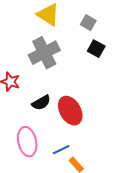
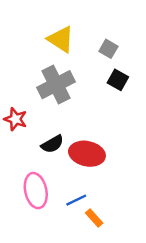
red ellipse: (70, 111) -> (87, 154), turned -48

